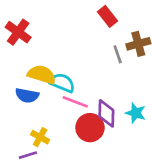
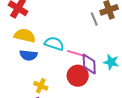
yellow semicircle: (42, 75) -> (25, 36), moved
pink line: (75, 102) -> (77, 54), moved

